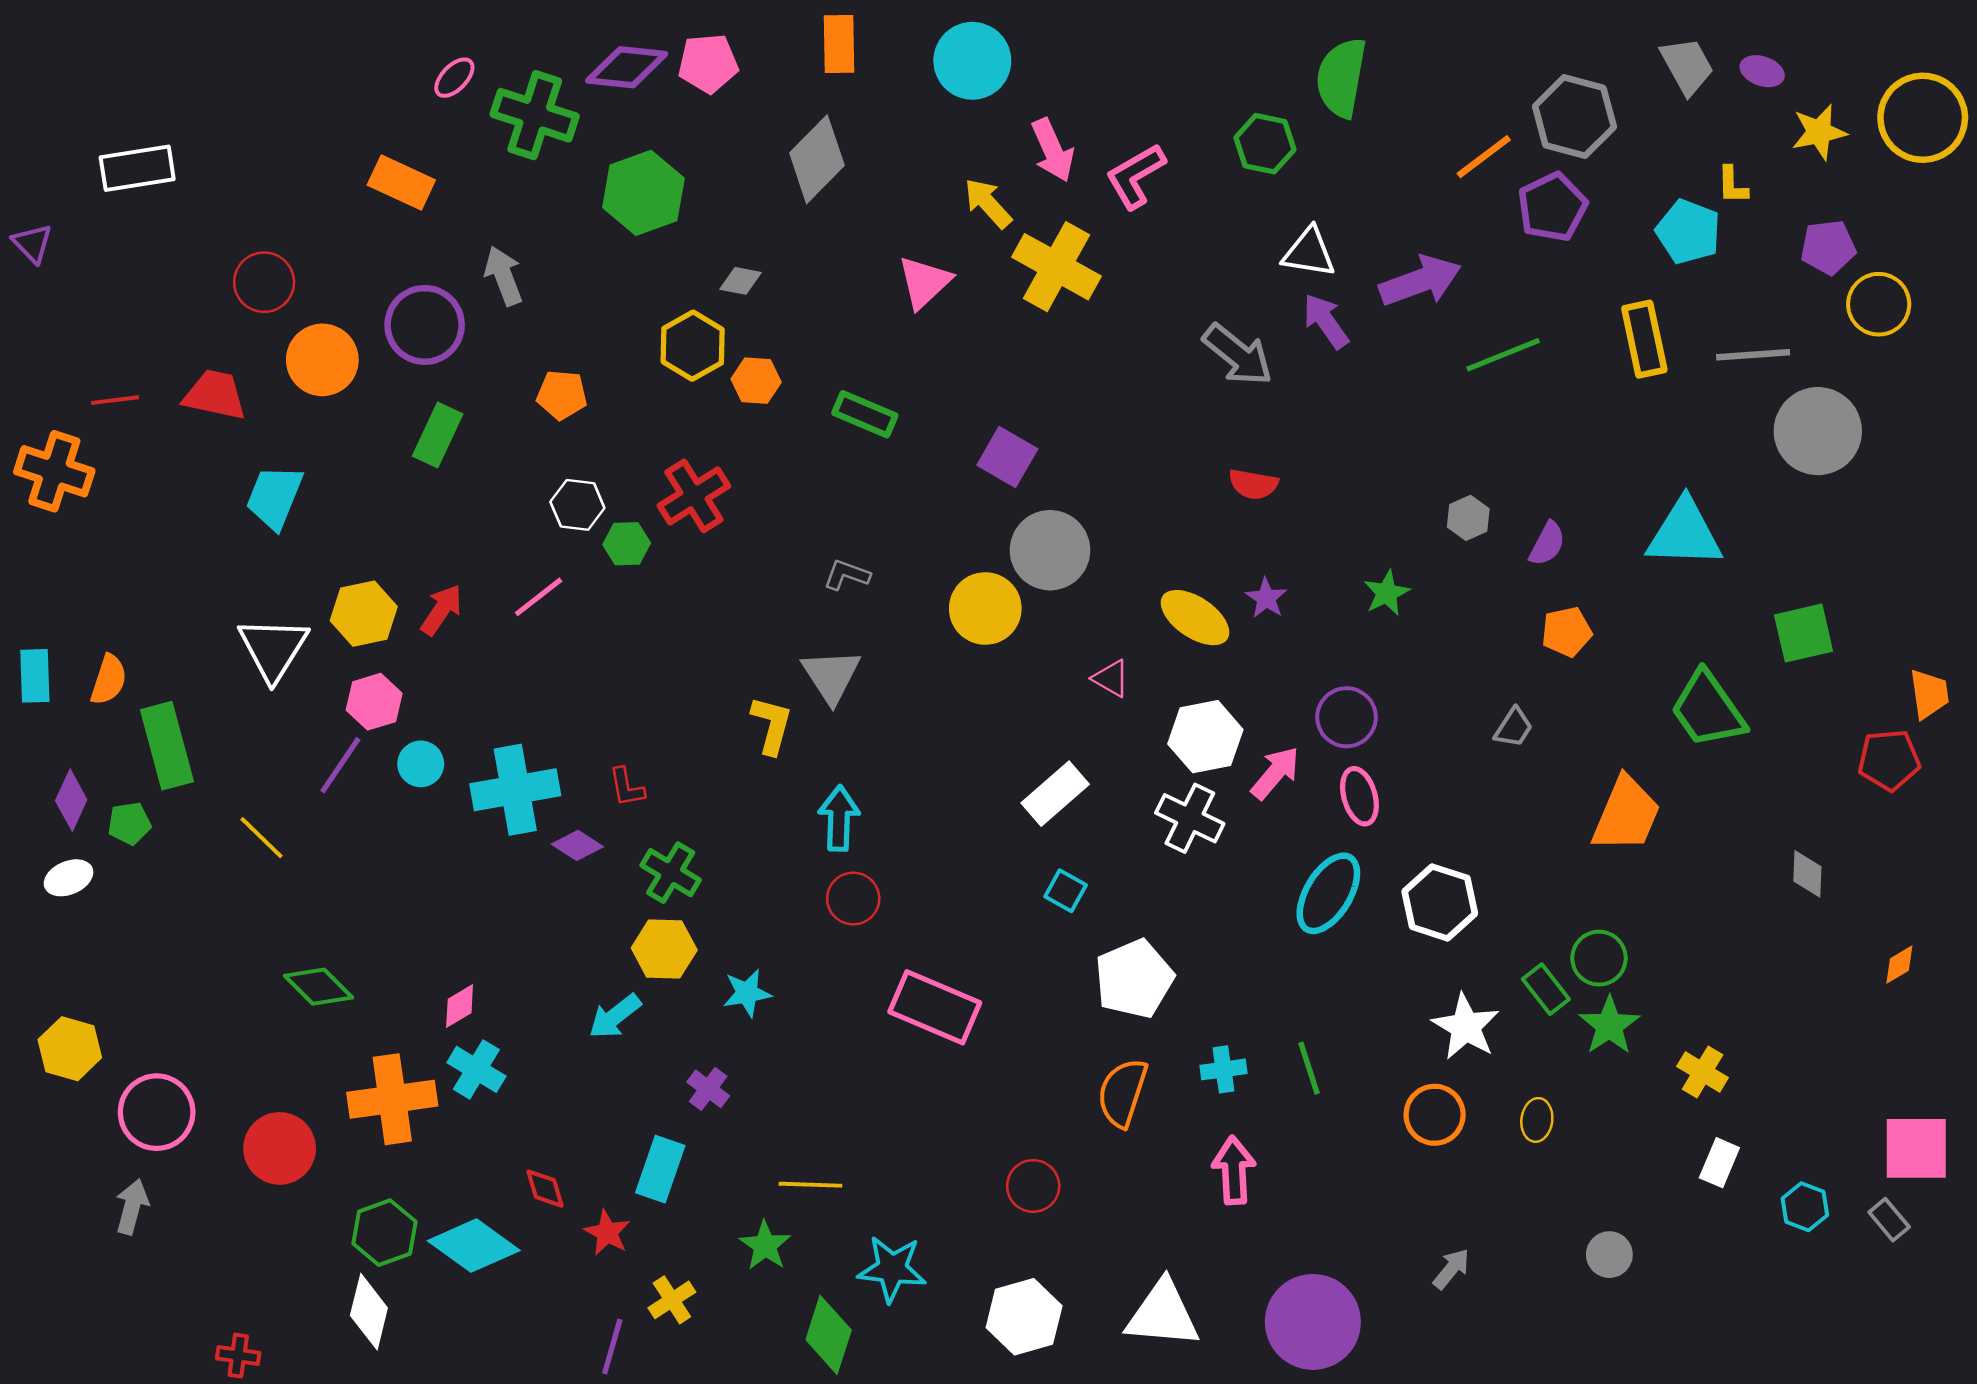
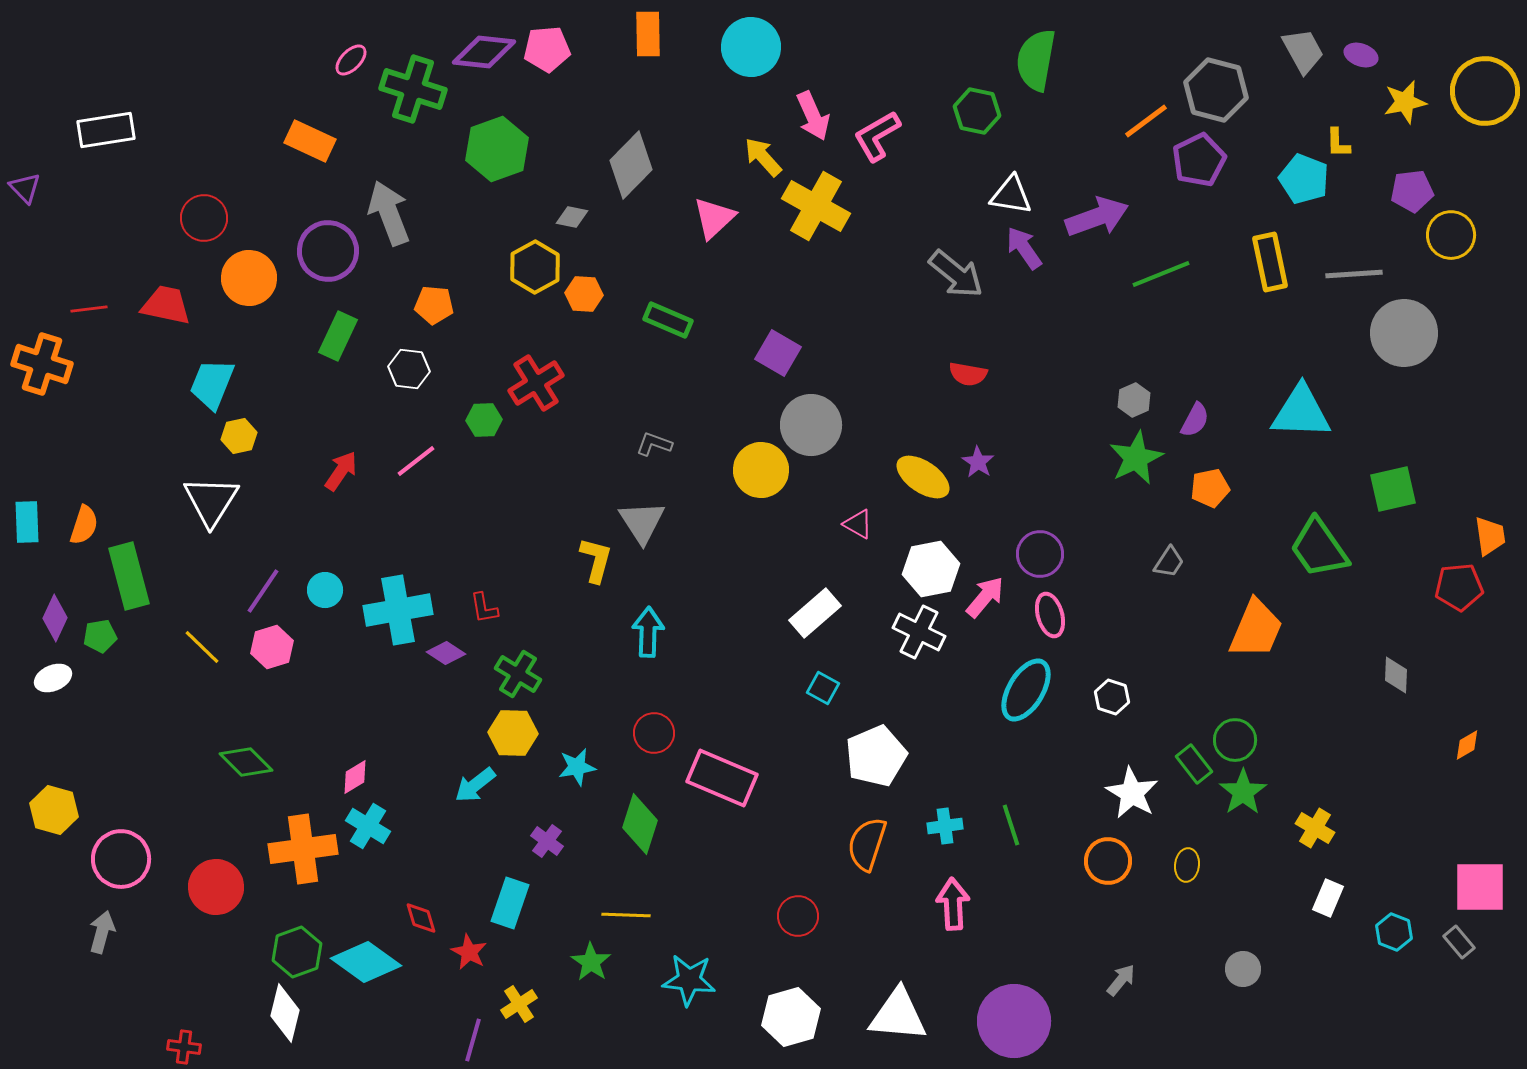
gray diamond: (817, 159) -> (631, 165), moved
gray arrow: (504, 276) -> (389, 213), size x1.4
white hexagon: (577, 505) -> (409, 369), moved
green star: (1387, 593) -> (1136, 458), moved, size x1.5
yellow hexagon: (364, 614) -> (239, 436), moved, size x0.7
pink hexagon: (374, 702) -> (272, 647), moved
red circle: (853, 899) -> (654, 733), moved
white hexagon: (1440, 902) -> (1112, 697), size x0.6
green diamond: (829, 1335) -> (640, 824), moved

